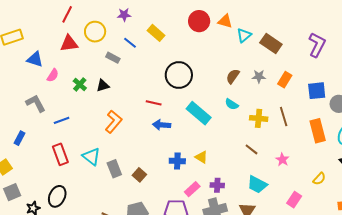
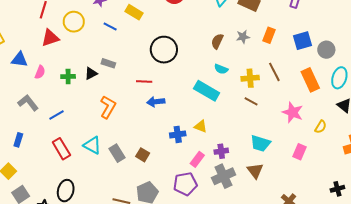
gray rectangle: (113, 58) -> (108, 63), moved
green cross: (80, 84) -> (68, 76), turned -32
cyan rectangle: (199, 113) -> (207, 91), moved
brown line: (251, 149) -> (251, 101), moved
pink star: (282, 160) -> (293, 112), moved, size x1.5

